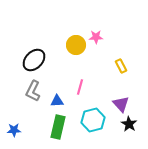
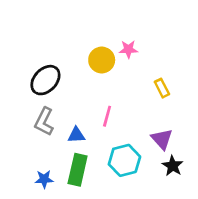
blue star: (14, 130) -> (44, 179), moved

